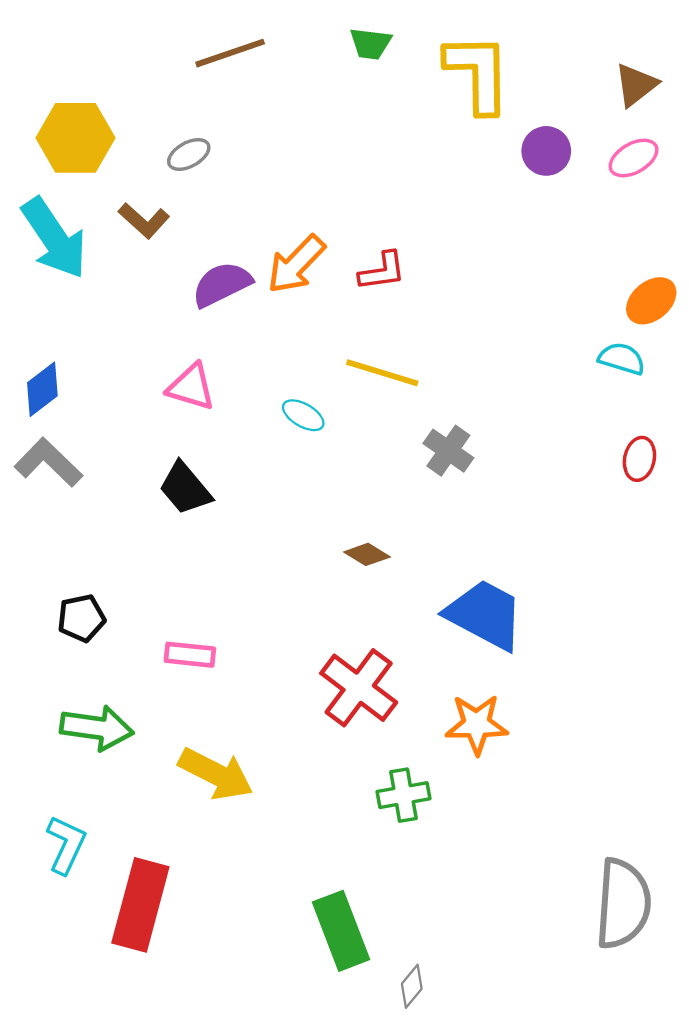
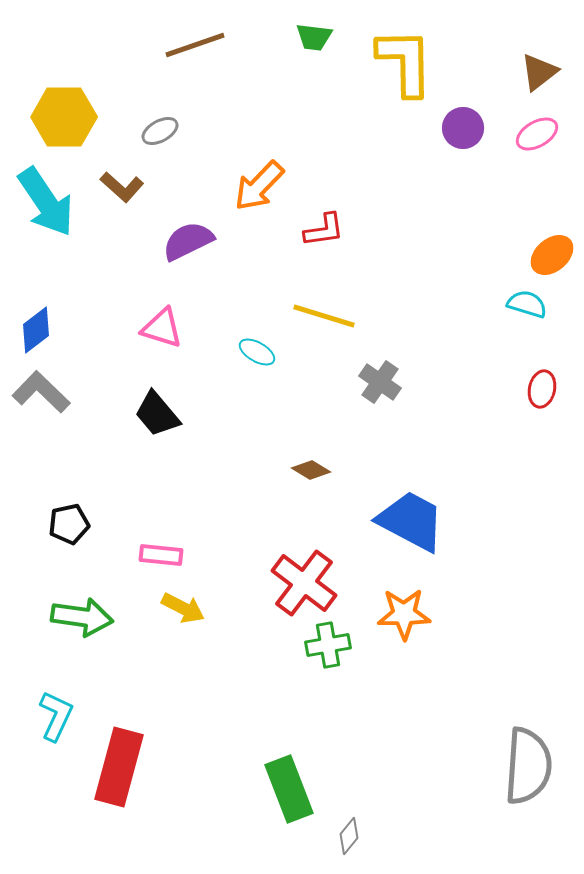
orange arrow: (296, 264) -> (259, 186), moved
yellow arrow: (216, 774) -> (183, 608), moved, size x0.7
green cross: (403, 795) -> (328, 645), moved

